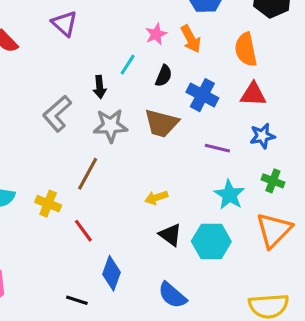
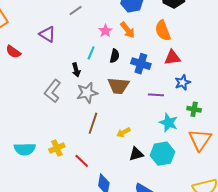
brown line: (88, 174) -> (93, 123), moved
yellow cross: (48, 204) -> (57, 148), turned -35
black triangle: (170, 235) -> (136, 154), turned -42

